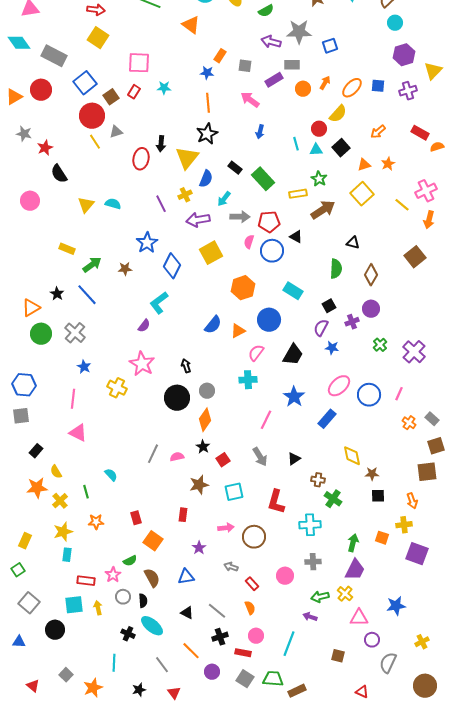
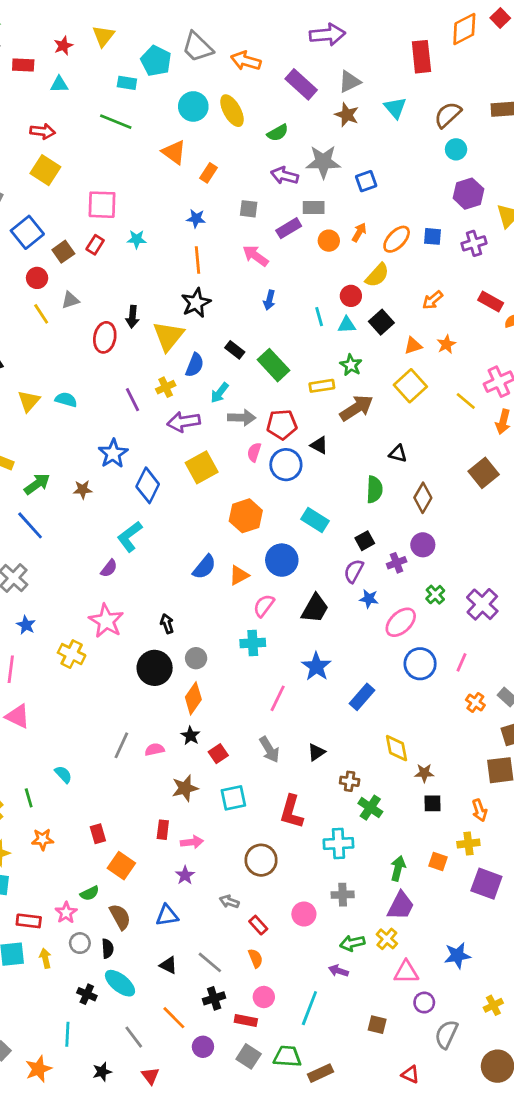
orange rectangle: (220, 56) -> (208, 173), moved
red circle: (92, 116) -> (37, 278), size x0.6
pink ellipse: (339, 386) -> (401, 622), moved
pink arrow: (226, 528) -> (192, 842), moved

